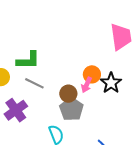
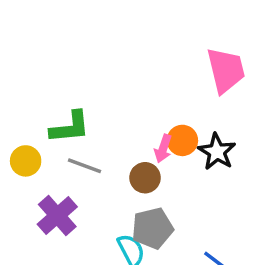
pink arrow: (87, 85) -> (163, 149), moved
gray pentagon: (71, 109) -> (152, 228), moved, turned 30

